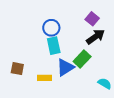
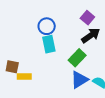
blue triangle: (65, 67) -> (79, 80), moved
yellow rectangle: (45, 78) -> (24, 77), moved

